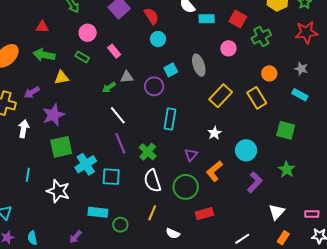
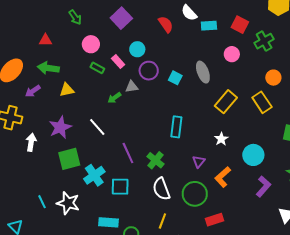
red semicircle: (151, 16) -> (166, 24), moved
cyan circle: (158, 39) -> (137, 49), moved
green rectangle: (82, 57) -> (97, 68), moved
cyan square: (171, 70) -> (175, 78), turned -32
purple circle: (154, 86) -> (149, 71), moved
purple arrow: (32, 92) -> (33, 91), moved
white line: (118, 115) -> (97, 127), moved
cyan line: (28, 175) -> (42, 202), moved, turned -32

